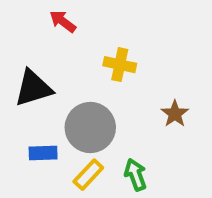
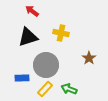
black triangle: (33, 88) -> (28, 37), moved
green arrow: (135, 175) -> (69, 89), turned -49

